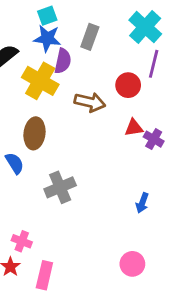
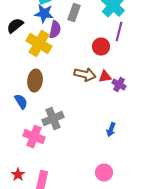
brown arrow: (90, 102) -> (85, 75), moved
pink cross: (22, 241) -> (34, 137), moved, size x1.5

